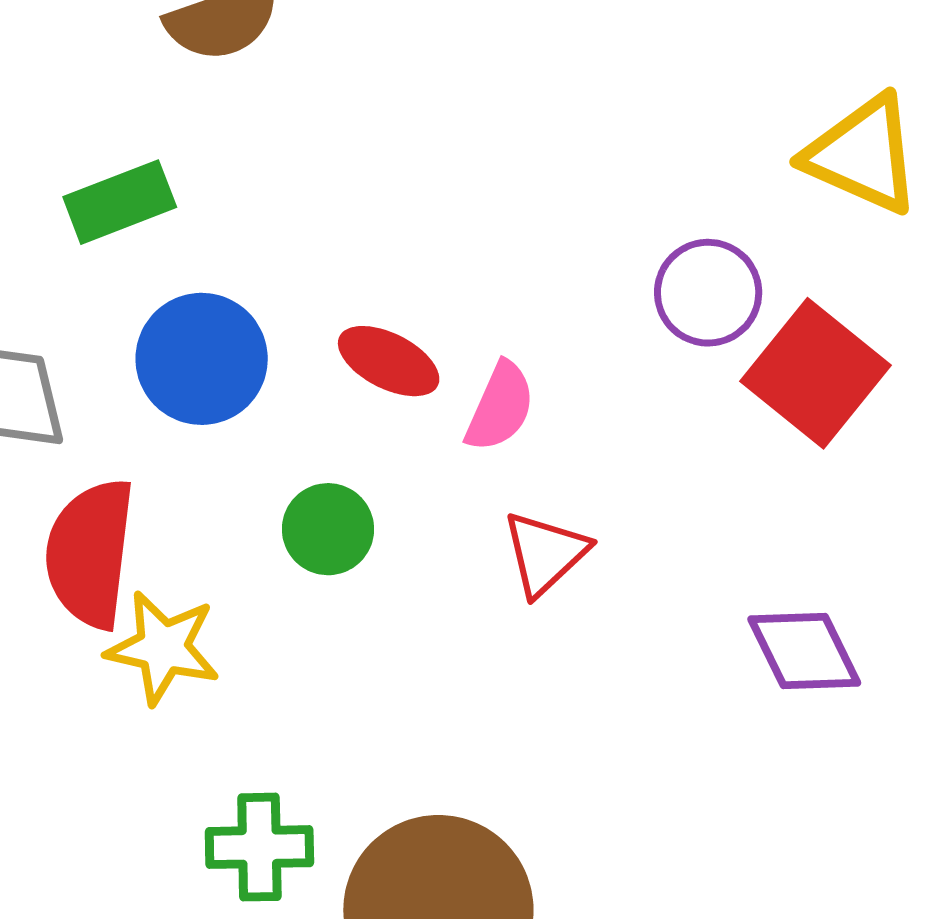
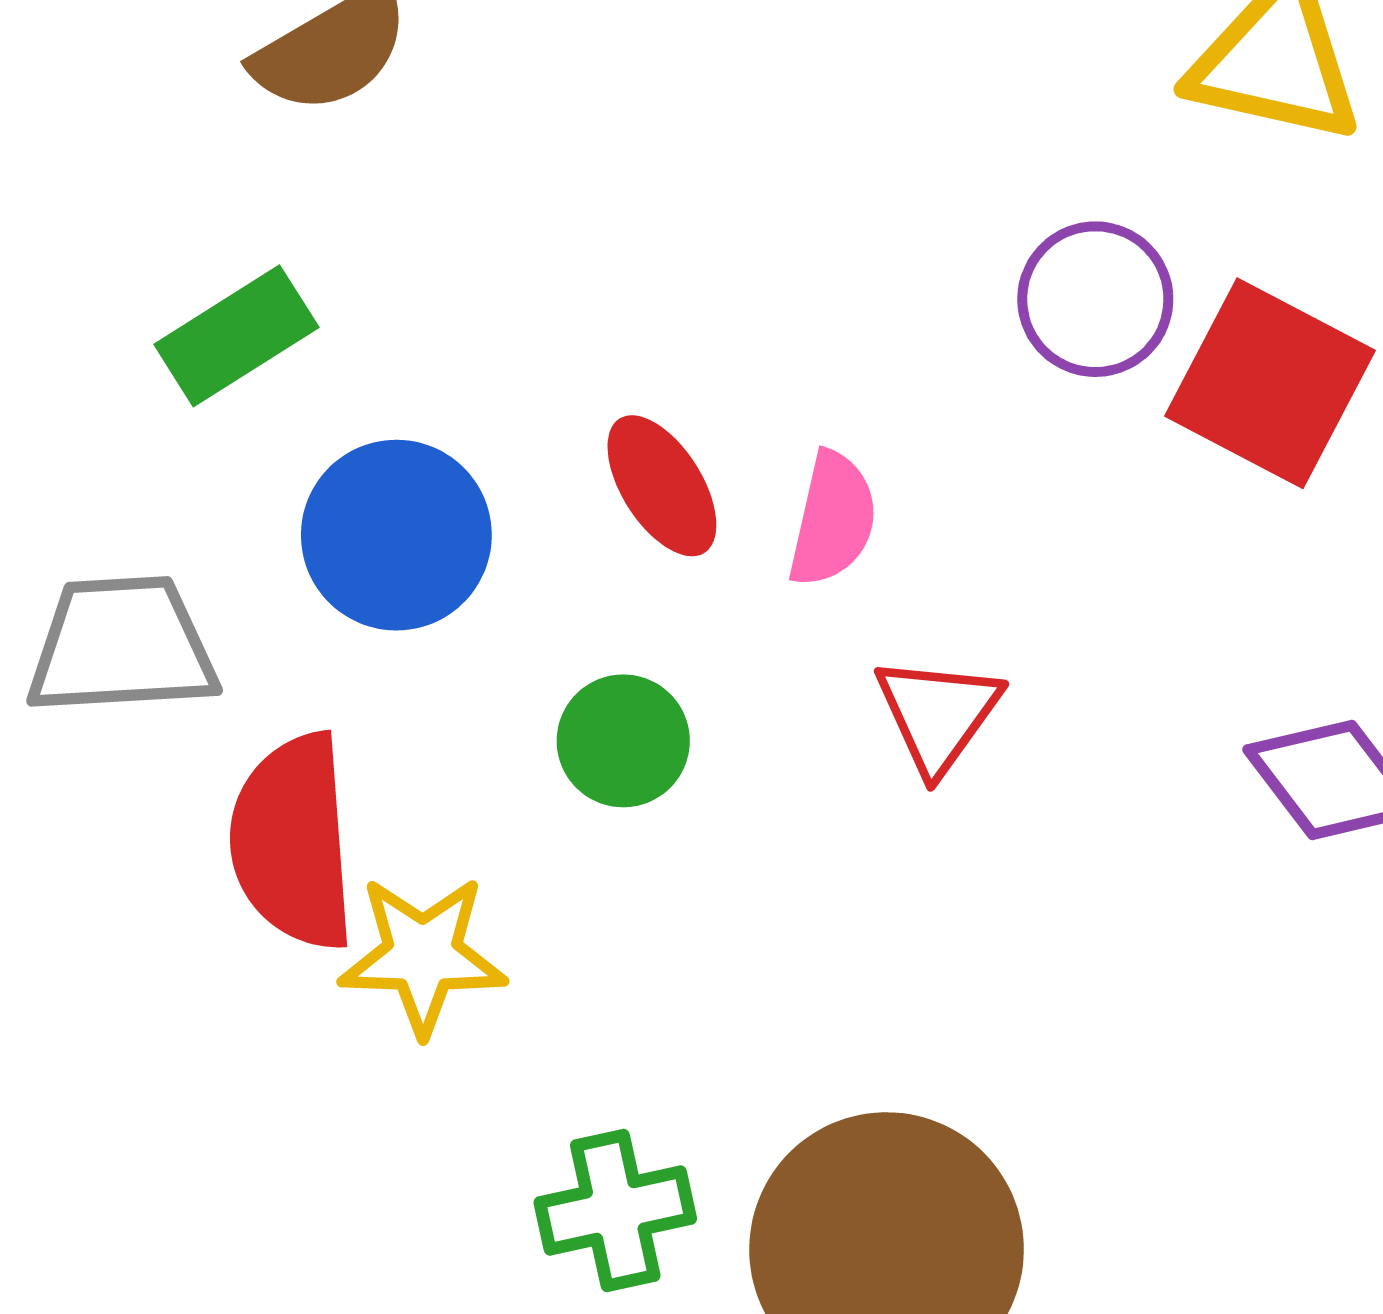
red ellipse: (389, 361) -> (662, 486), turned 42

